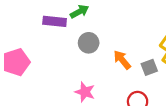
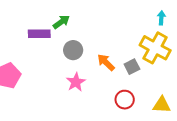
pink star: (85, 92) -> (76, 82), moved, turned 30

